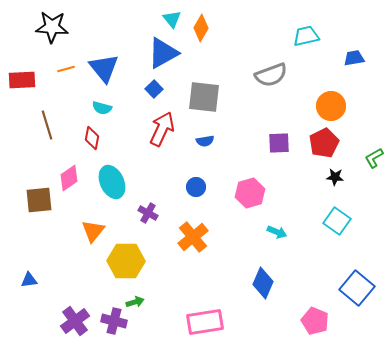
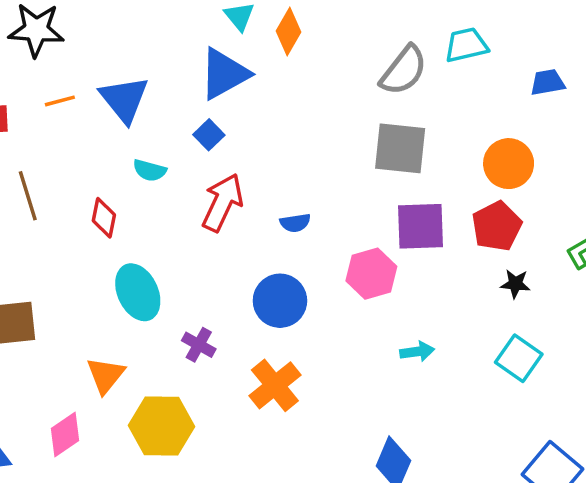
gray semicircle: (271, 75) -> (404, 70), moved, turned -32
gray square: (204, 97) -> (400, 148), moved
cyan semicircle: (102, 108) -> (150, 170), moved
purple square: (279, 143) -> (421, 226), size x1.4
pink diamond: (69, 178) -> (65, 434), moved
blue circle: (196, 187) -> (280, 301), size x1.6
pink hexagon: (250, 193) -> (371, 274), moved
cyan arrow: (277, 232) -> (417, 352), moved, turned -30

